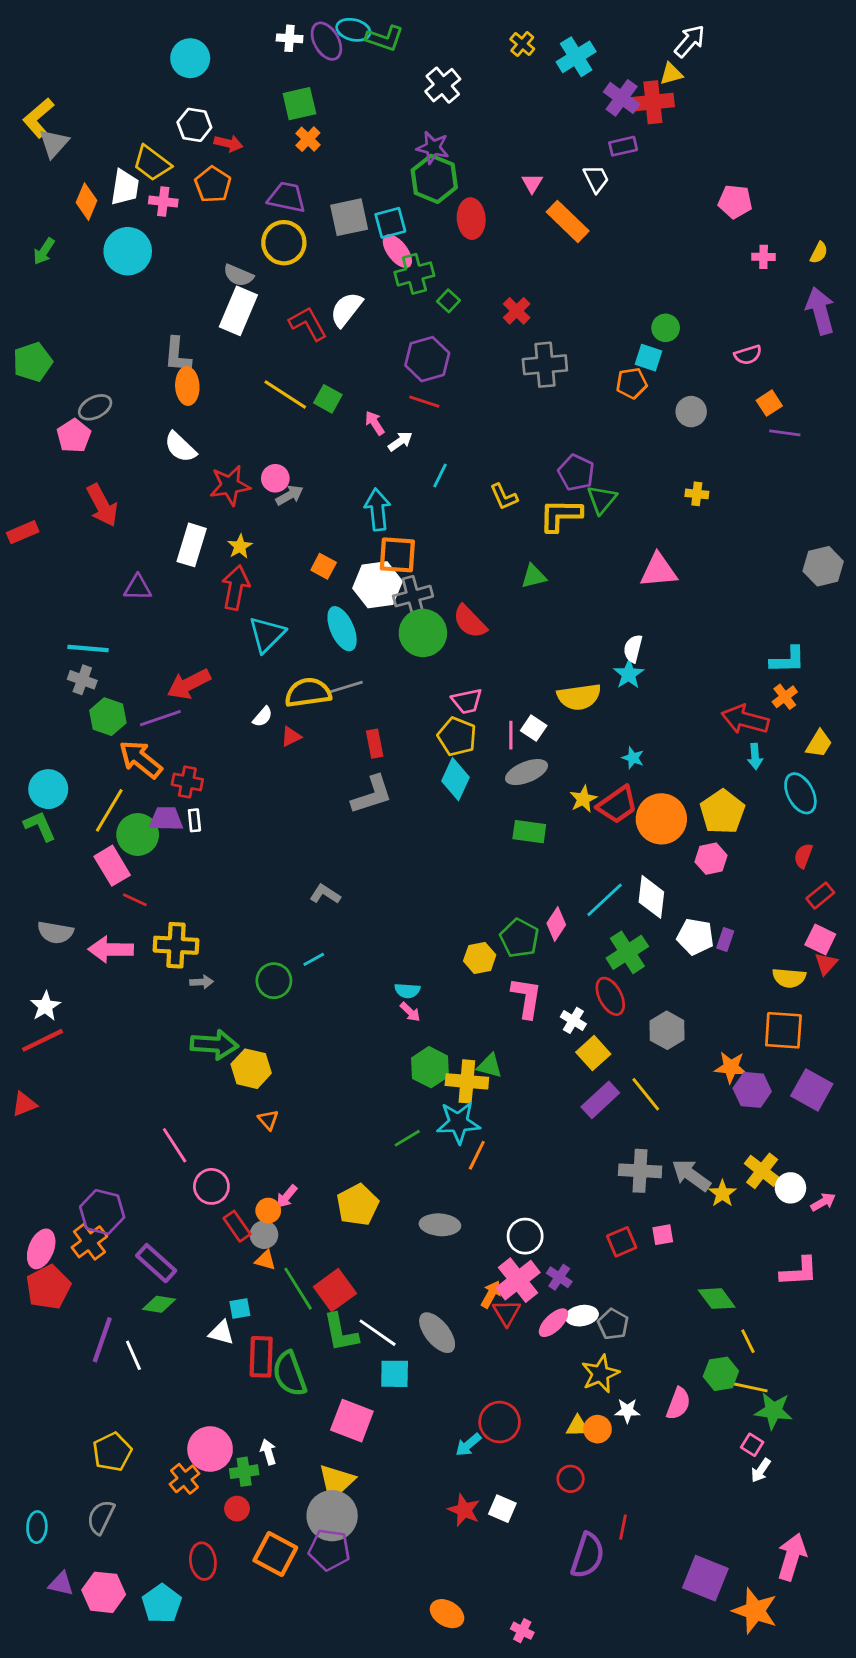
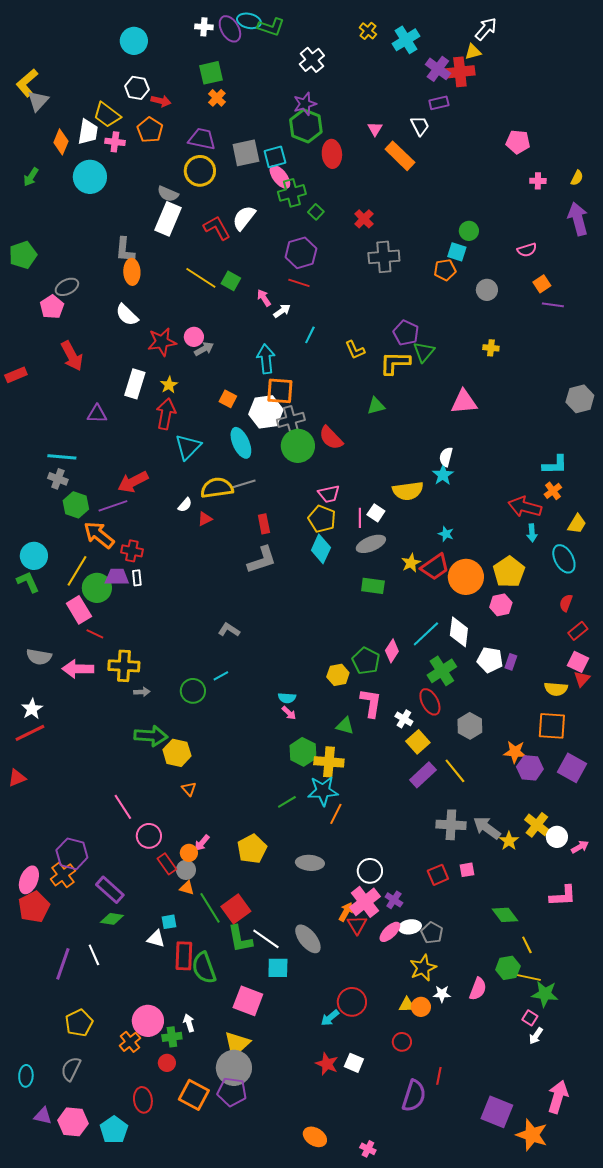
purple star: (433, 148) -> (305, 104), turned -30
green triangle: (490, 1066) -> (345, 726), moved
purple line: (102, 1340) -> (63, 964), moved

